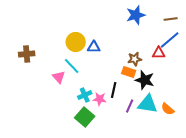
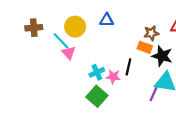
yellow circle: (76, 42) -> (75, 27), moved
cyan line: (72, 66) -> (61, 41), moved
purple line: (130, 106) -> (153, 94), moved

